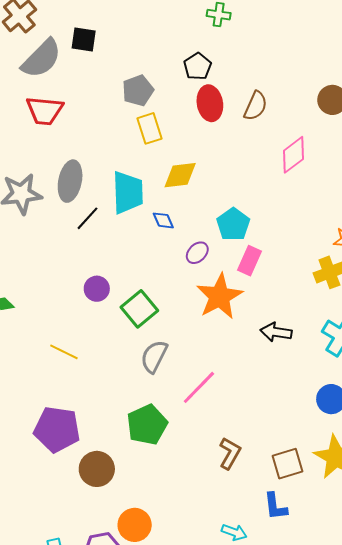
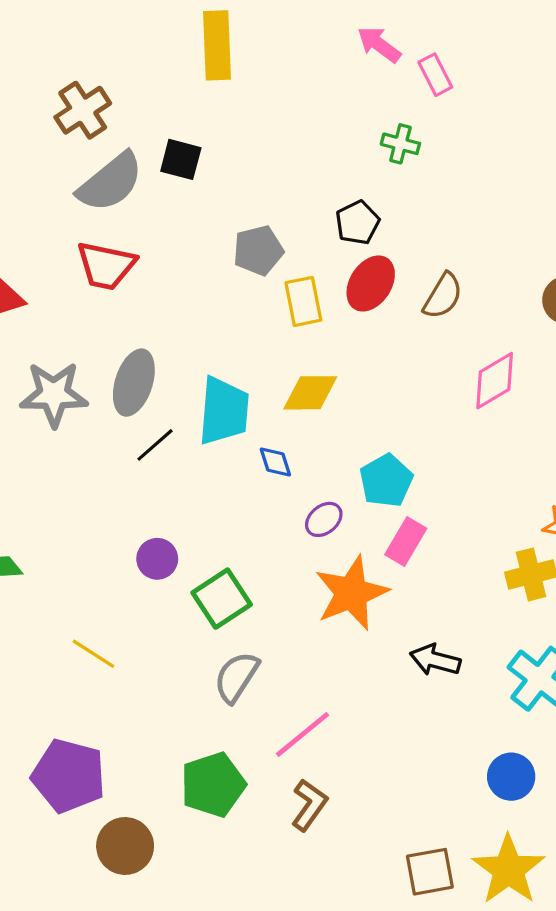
red ellipse: (210, 103) -> (371, 283), turned 36
yellow rectangle: (149, 128) -> (303, 301), moved
brown L-shape: (230, 453) -> (309, 805), moved

